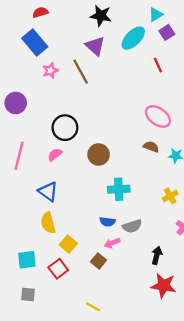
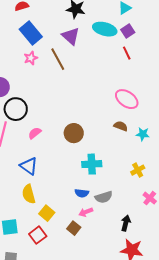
purple square: (167, 32) -> (128, 31), moved
cyan ellipse: (133, 38) -> (105, 29), turned 60
blue rectangle: (35, 43) -> (31, 33), moved
black circle: (65, 128) -> (16, 109), moved

